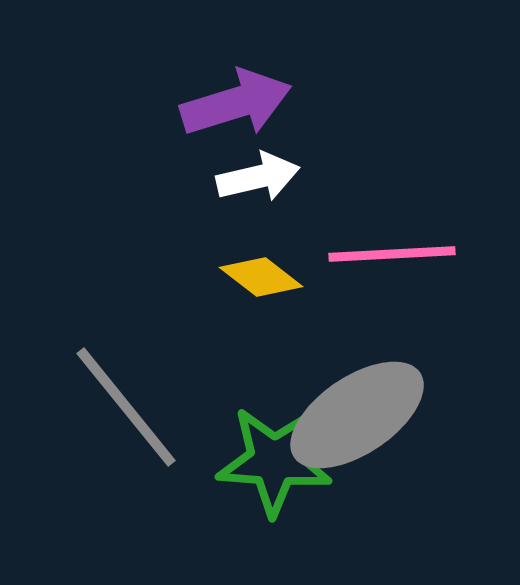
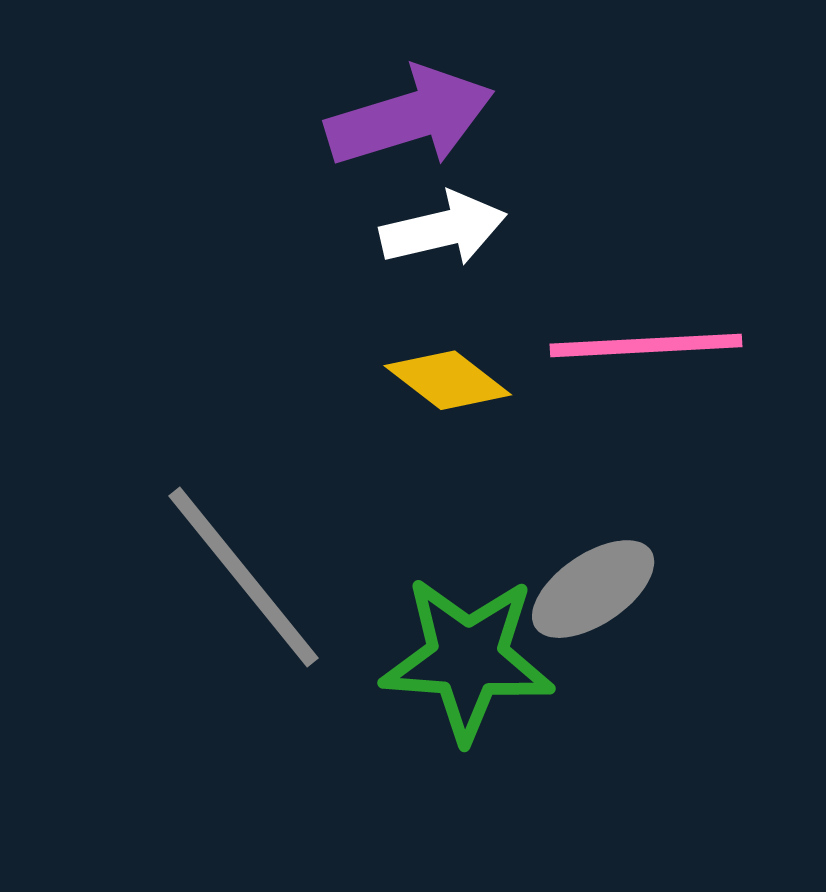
gray ellipse: (357, 415) -> (593, 589), size x0.6

